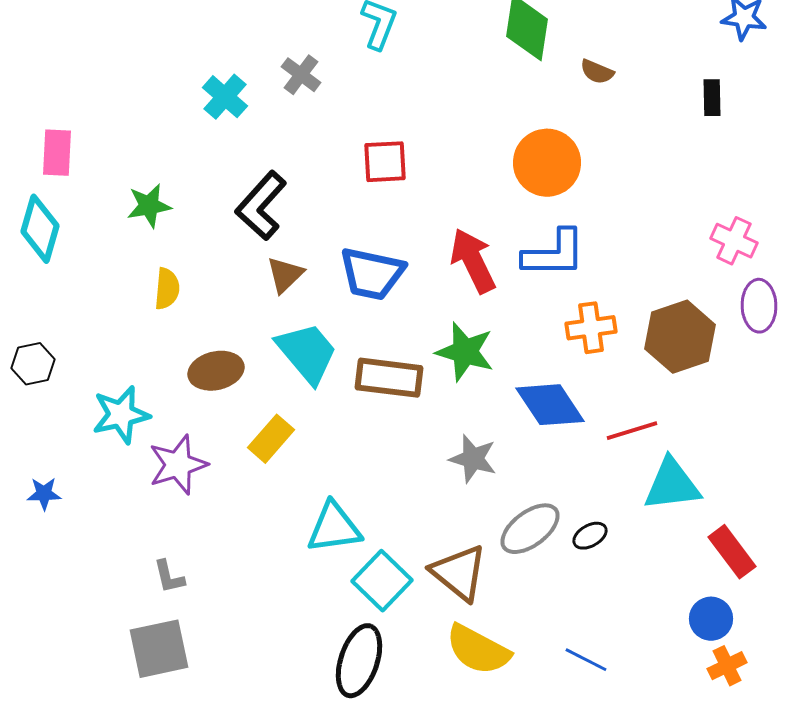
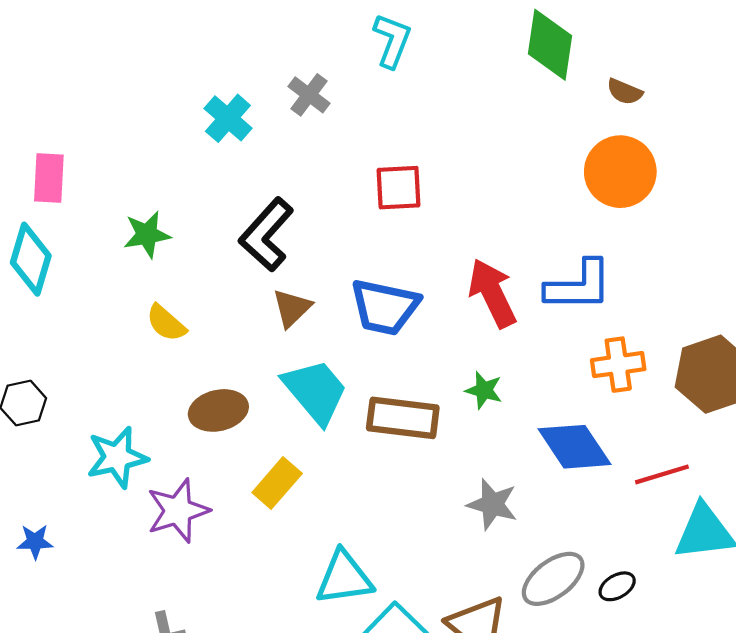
orange circle: (547, 163) -> (620, 172), moved
yellow semicircle: (167, 289) -> (166, 323), turned 126
green star: (465, 352) -> (484, 390), size x0.6

